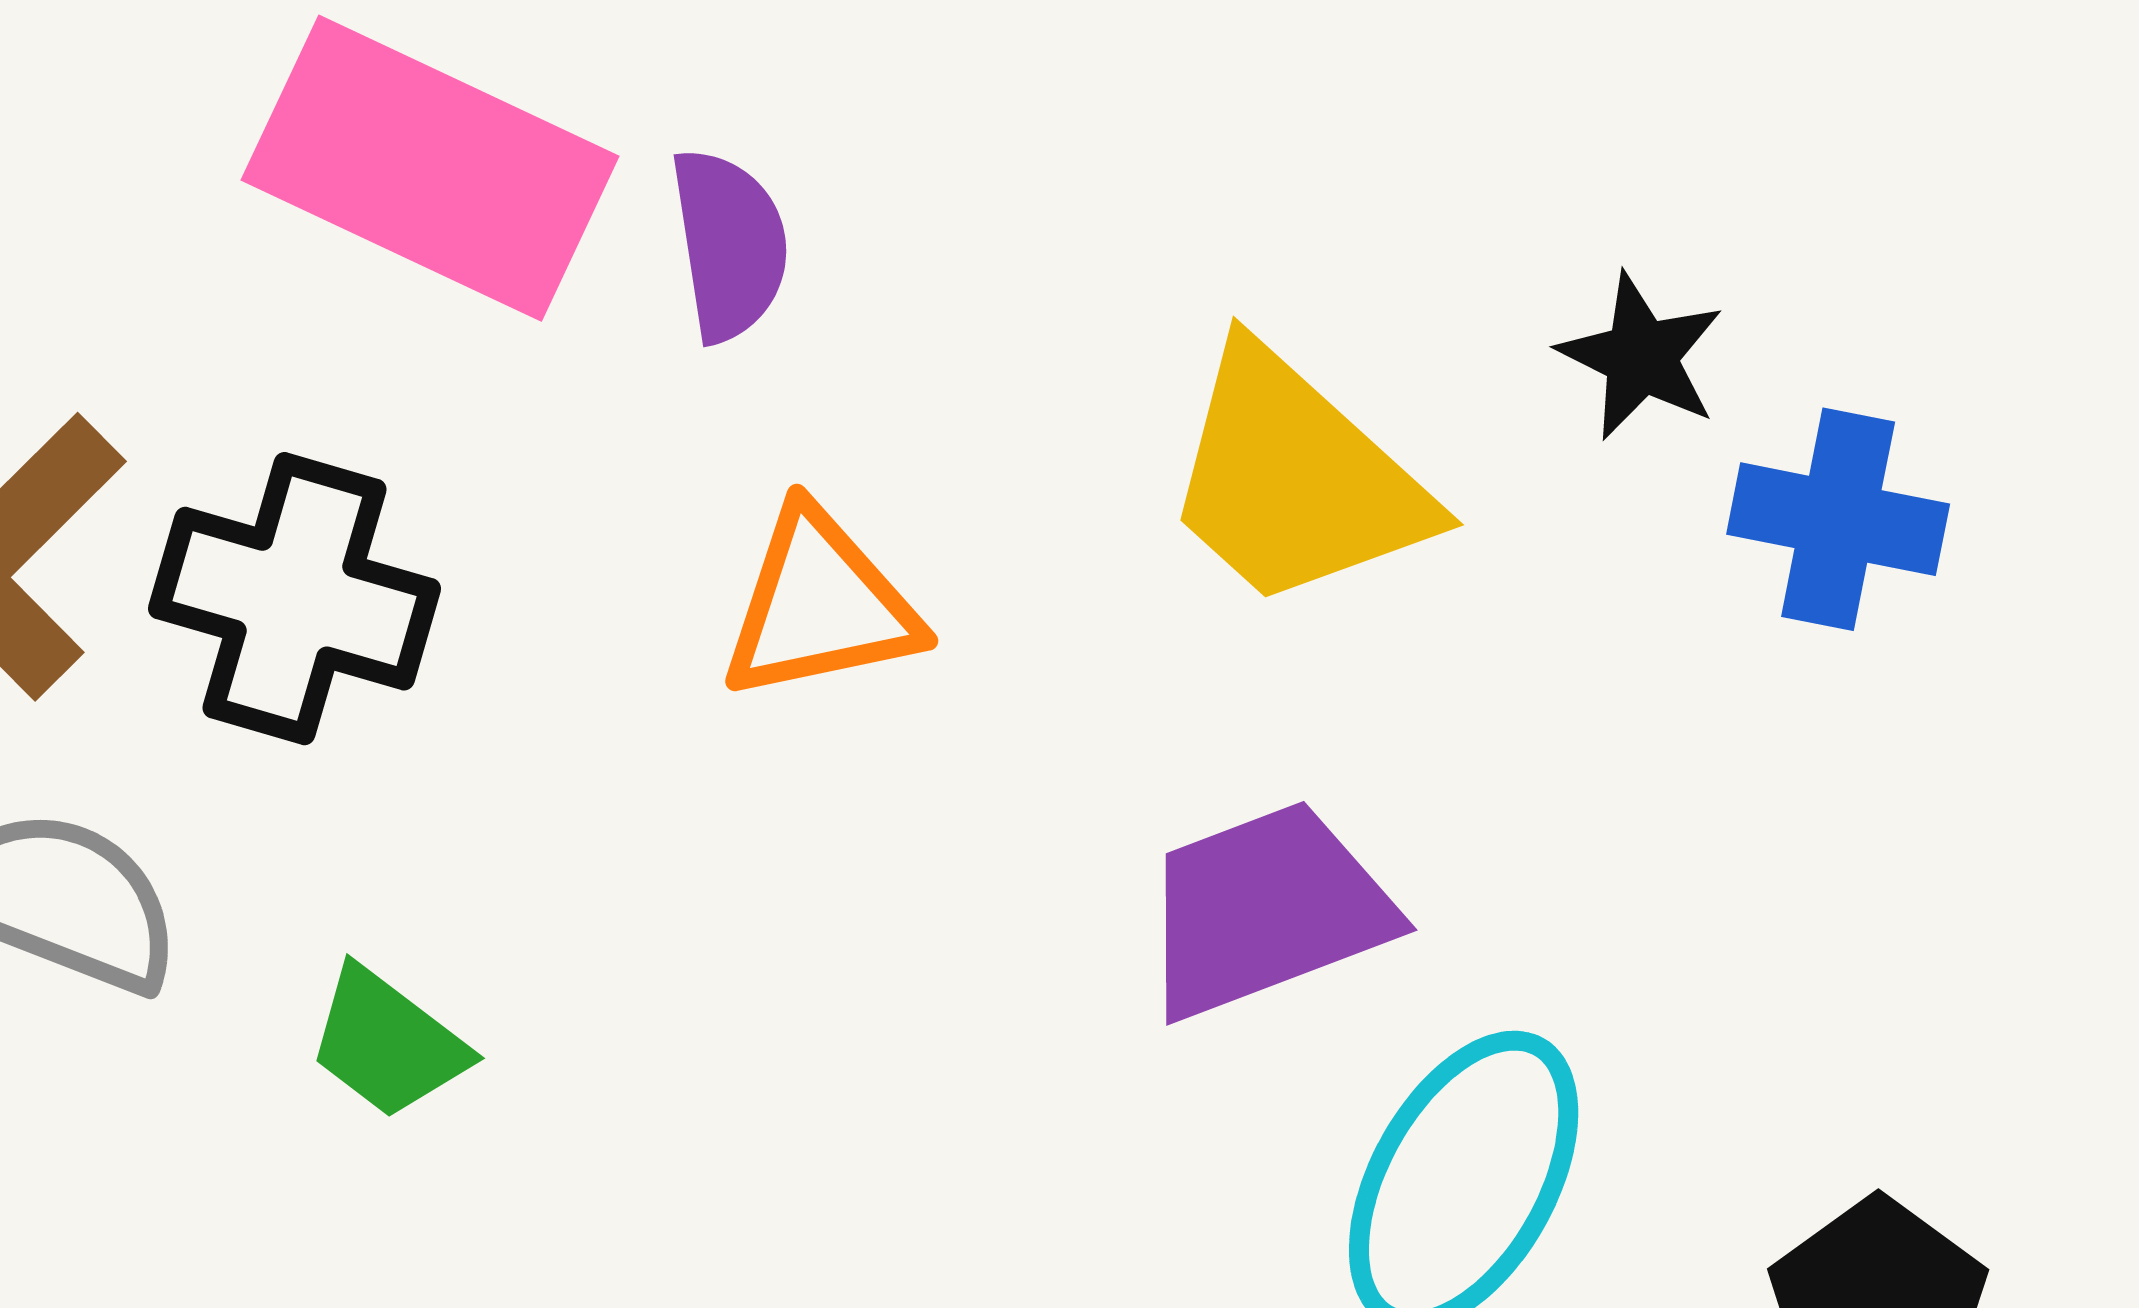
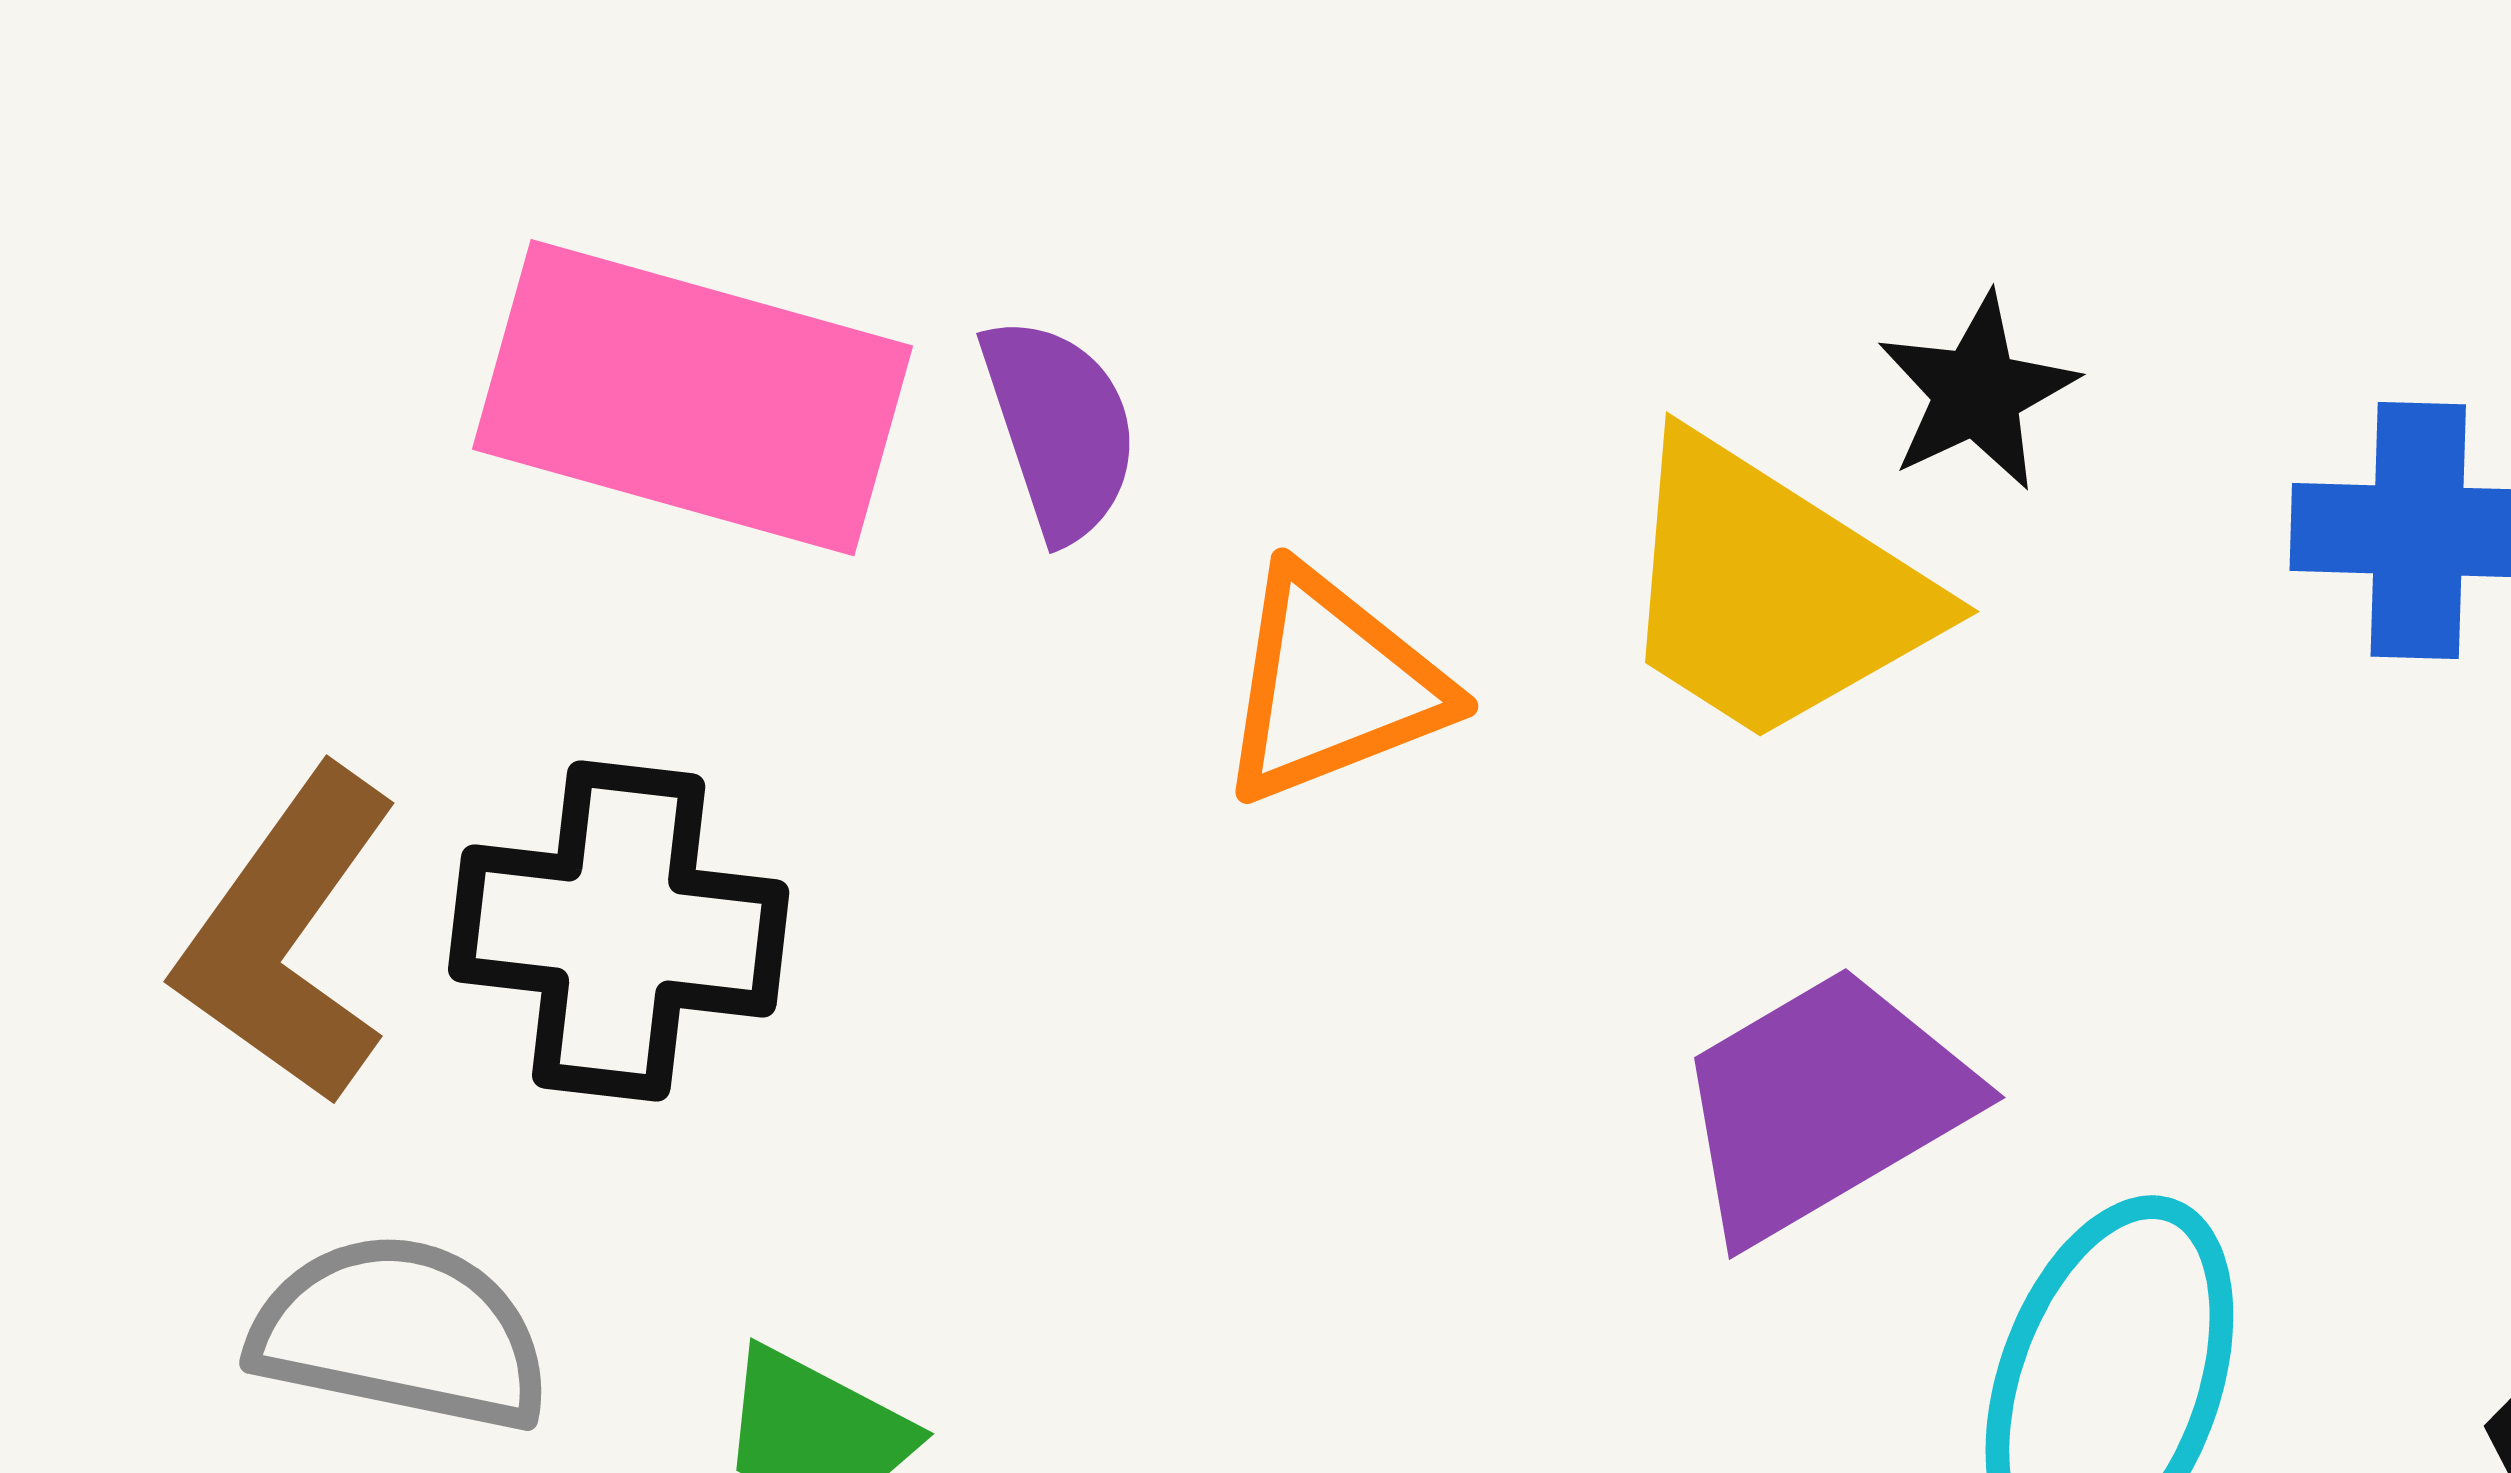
black star: (1641, 357) -> (1977, 392), moved, turned 30
orange triangle: (820, 605) -> (1332, 686), moved

